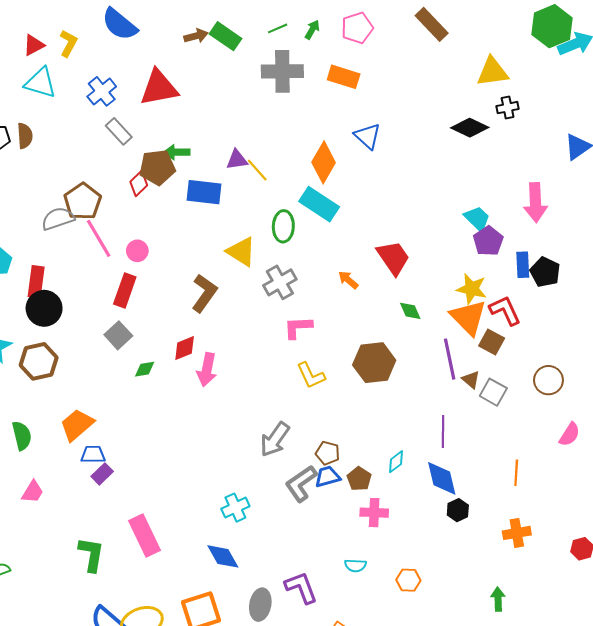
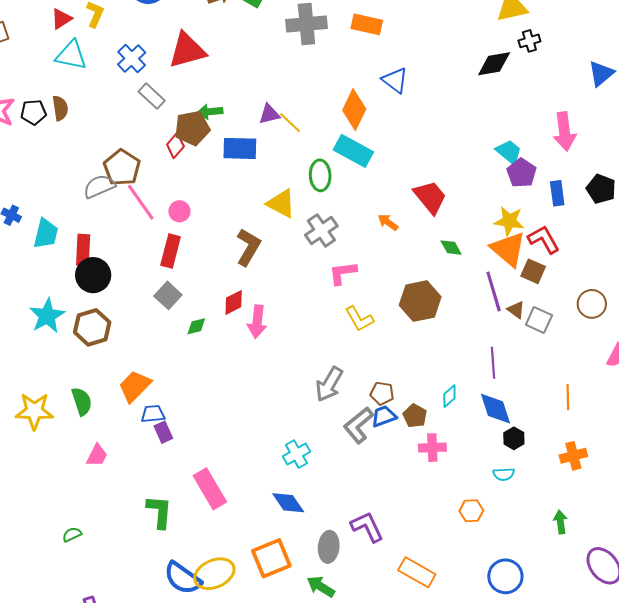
black diamond: (470, 128) -> (494, 64), turned -30
black pentagon: (545, 272) -> (601, 189), moved
purple rectangle: (102, 474) -> (163, 432), turned -65
cyan semicircle: (355, 565) -> (504, 474), moved

